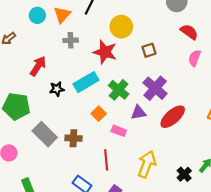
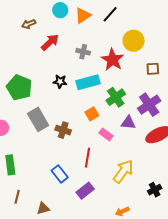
gray cross: (71, 40) -> (83, 52), moved
red arrow: (38, 66) -> (50, 42), moved

